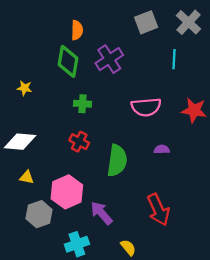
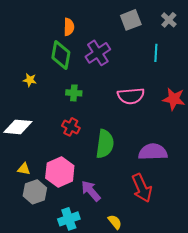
gray cross: (188, 22) -> (169, 20), size x0.7
yellow star: (25, 88) -> (30, 80), moved
purple semicircle: (162, 149) -> (153, 152), moved, size x2.0
yellow triangle: (27, 177) -> (24, 169), moved

